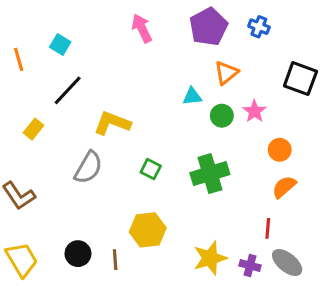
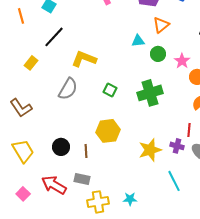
pink star: (254, 111) -> (182, 61), moved
purple cross: (250, 265) -> (177, 146), moved

